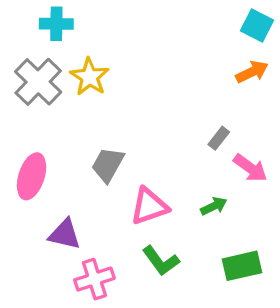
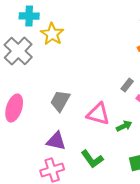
yellow star: (90, 77) -> (52, 34), moved
pink triangle: (149, 206) -> (98, 114), moved, turned 35
purple triangle: (65, 234) -> (56, 141), moved

